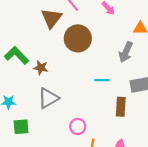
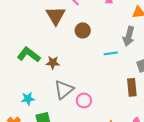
brown circle: (78, 38) -> (83, 30), size x0.6
cyan line: (102, 80) -> (111, 53), moved
pink circle: (78, 126) -> (84, 100), moved

